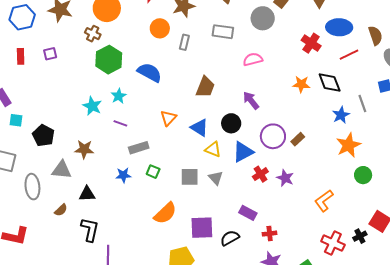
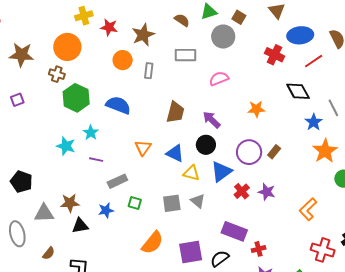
orange star: (301, 84) -> (256, 109), moved
purple arrow: (251, 100) -> (212, 120), moved
brown star: (84, 149) -> (70, 203), moved
black triangle: (87, 194) -> (80, 226), moved
purple rectangle: (248, 213) -> (234, 231), size x1.4

